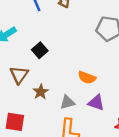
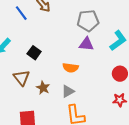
orange semicircle: (87, 77) -> (71, 68), moved
purple triangle: (96, 103) -> (86, 44), moved

